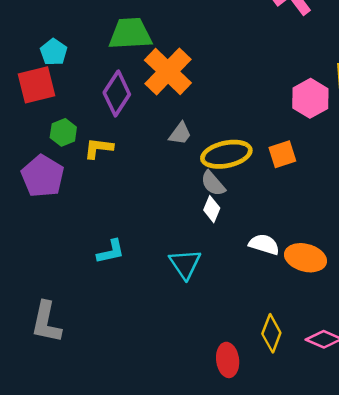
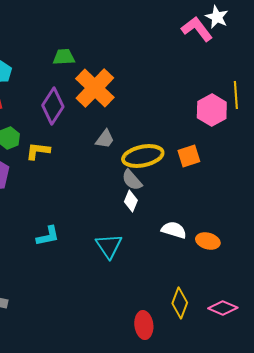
green trapezoid: (130, 34) -> (64, 57), size x0.6
orange ellipse: (305, 258) -> (208, 241), size x0.7

